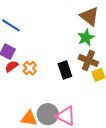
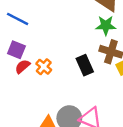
green star: (86, 38) -> (106, 25), turned 30

